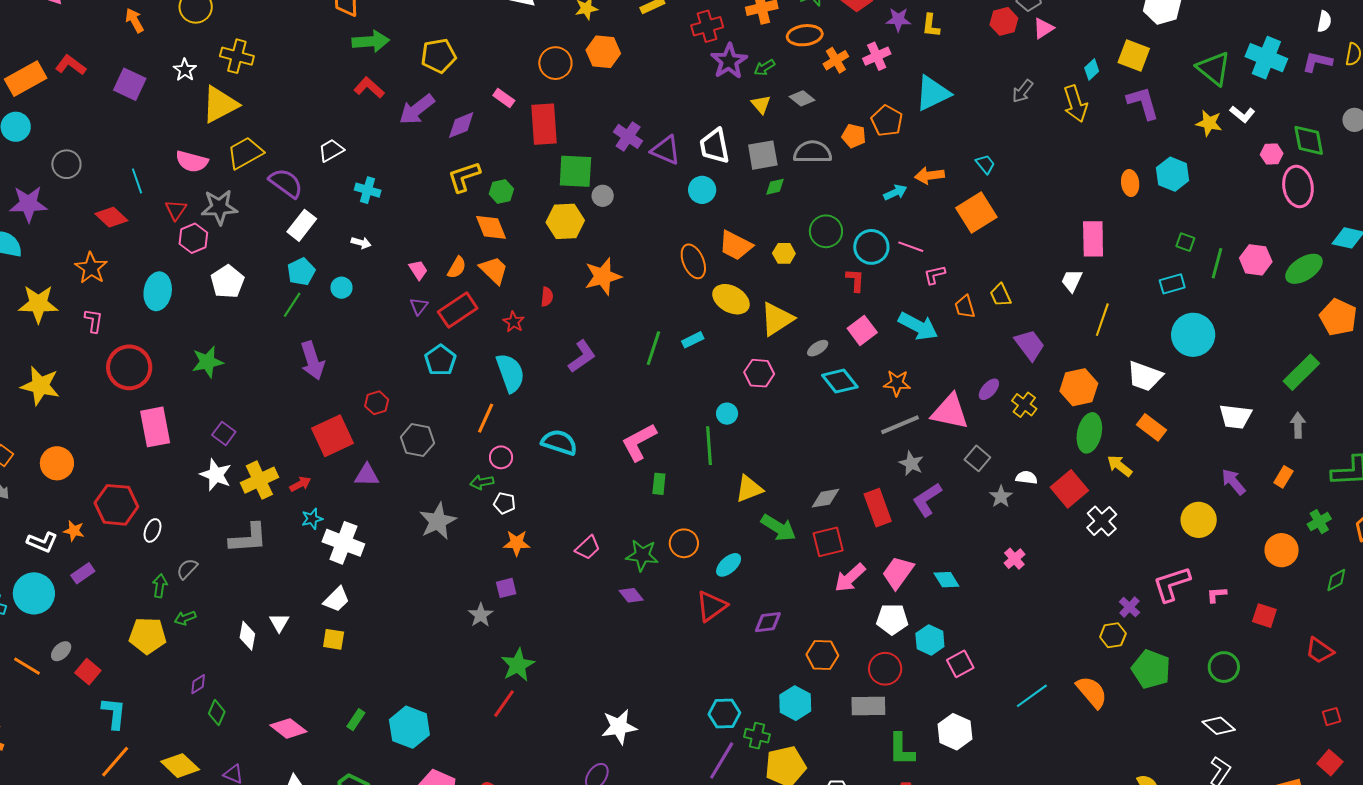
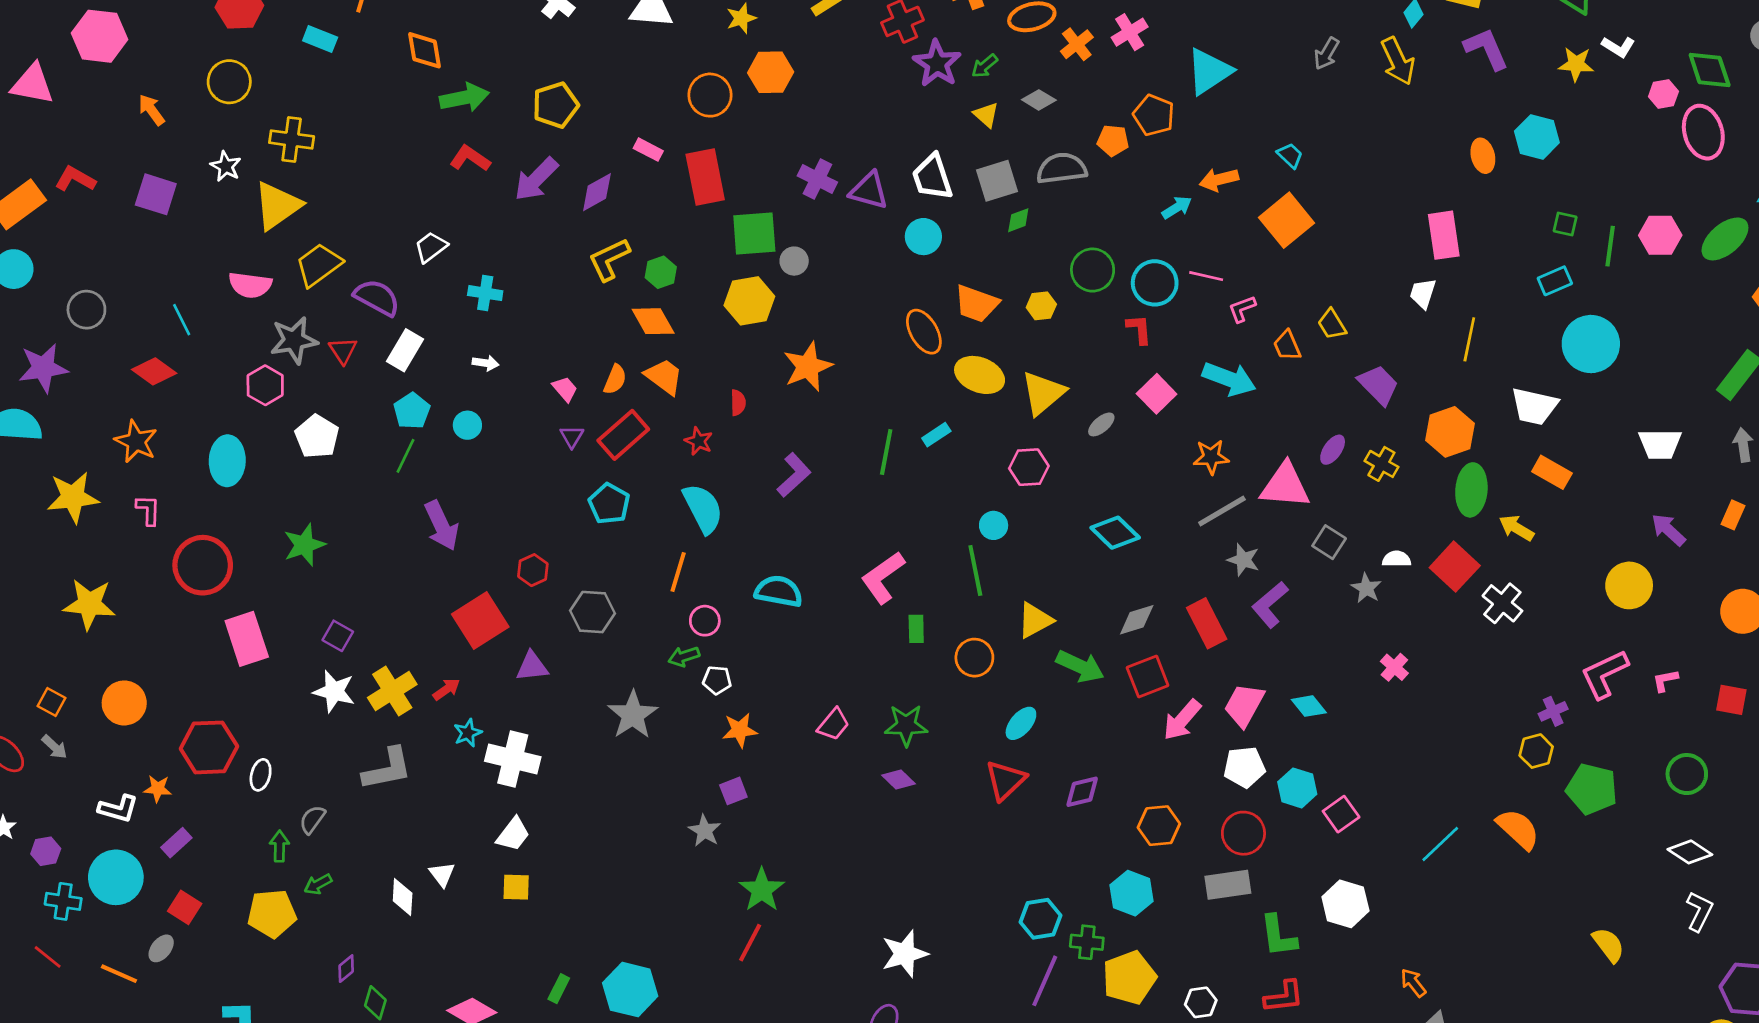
red triangle: (176, 210) -> (343, 351), moved
cyan diamond: (840, 381) -> (1115, 533), moved
orange circle: (684, 543) -> (974, 658), moved
purple cross: (1129, 607) -> (1553, 711), turned 30
red square: (88, 672) -> (185, 907), moved

